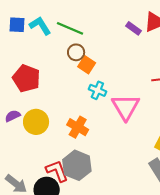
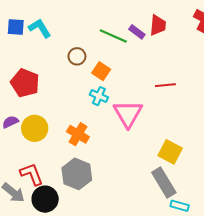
green line: (70, 28) -> (113, 36), moved
orange square: (87, 65) -> (101, 71), moved
red L-shape: (57, 171) -> (32, 174), moved

